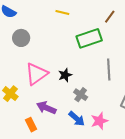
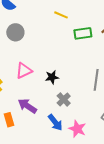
green rectangle: (89, 38) -> (83, 33), moved, size x0.7
pink triangle: (36, 74) -> (24, 71), size x0.7
pink star: (99, 121) -> (77, 129), turned 30

